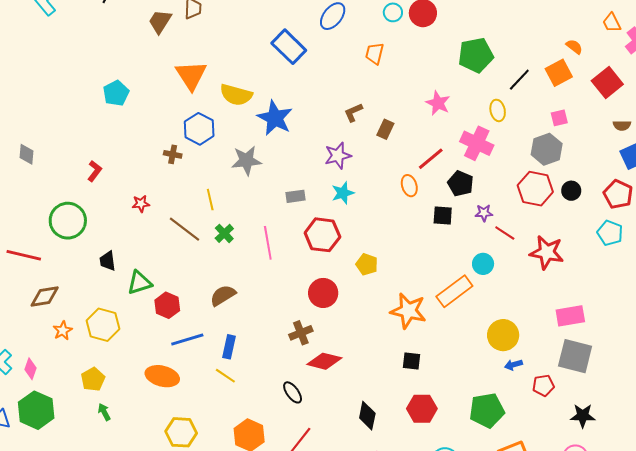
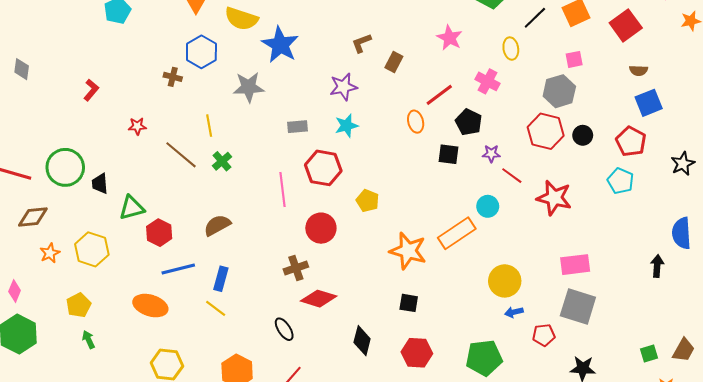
pink cross: (477, 143) -> (488, 81), size x0.7
green circle: (68, 221) -> (65, 167), moved
pink line: (268, 243) -> (282, 190), moved
black diamond: (367, 416) -> (362, 341), moved

